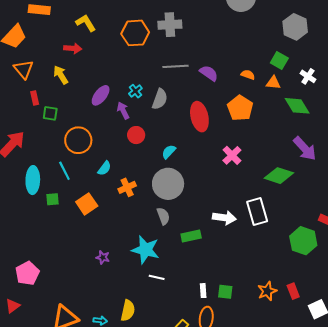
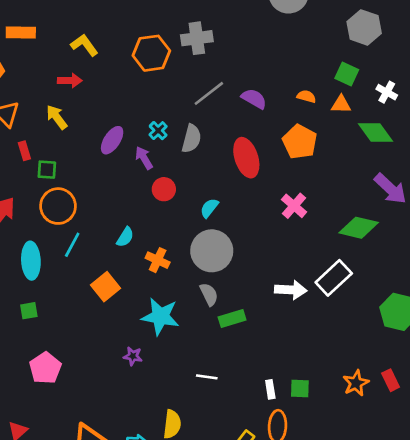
gray line: (176, 66) -> (209, 93), turned -30
orange circle: (78, 140) -> (58, 206), moved
cyan line: (64, 171) -> (72, 245), turned 60
orange cross: (127, 187) -> (158, 260), turned -36
green square: (53, 199) -> (29, 311), moved
white rectangle: (257, 211) -> (334, 278), turned 68
green rectangle: (191, 236) -> (232, 318), moved
cyan star: (146, 250) -> (160, 316), moved
pink pentagon: (27, 273) -> (45, 368), moved

